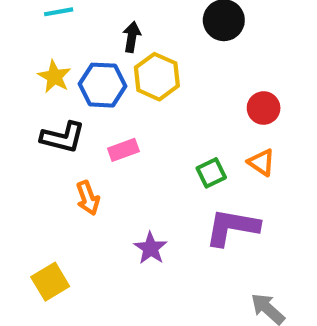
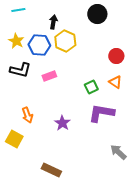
orange arrow: (88, 198) -> (27, 115), moved
yellow square: (50, 282) -> (14, 139), turned -30

